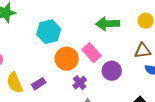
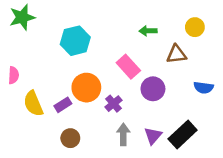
green arrow: (108, 24) -> (148, 31), size x0.6
brown triangle: (143, 51) -> (176, 54), moved
orange circle: (67, 59) -> (86, 88), moved

